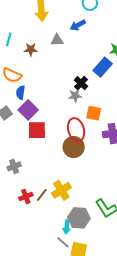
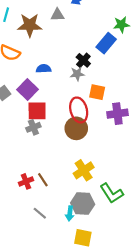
brown star: (31, 49) -> (30, 25), size x1.6
blue semicircle: (21, 93) -> (44, 69), moved, turned 80
gray cross: (14, 166) -> (33, 127), moved
yellow cross: (61, 190) -> (84, 170), moved
brown line: (42, 195) -> (43, 180), turned -72
gray line: (63, 242) -> (40, 213), moved

